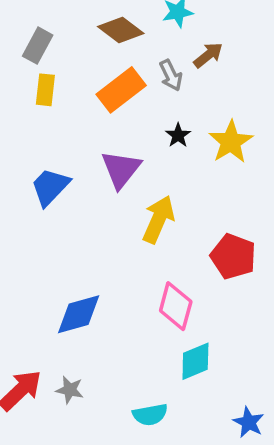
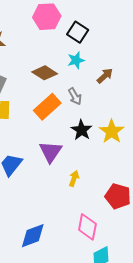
brown arrow: (208, 55) -> (105, 76), moved
black star: (178, 135) -> (82, 130), size x1.5
yellow arrow: (158, 219) -> (74, 178), size x0.6

